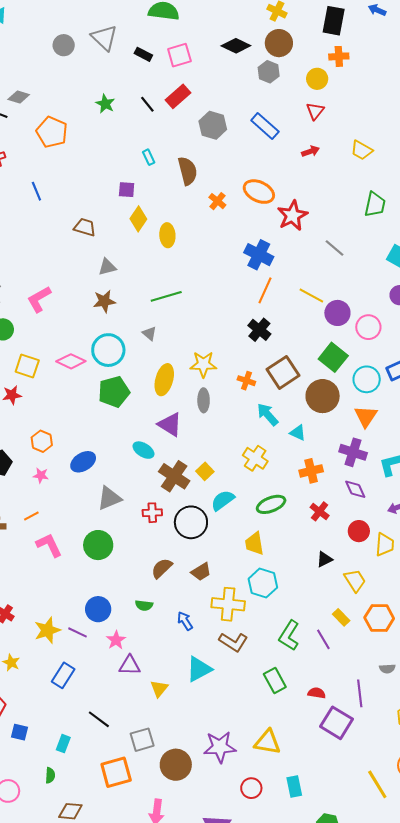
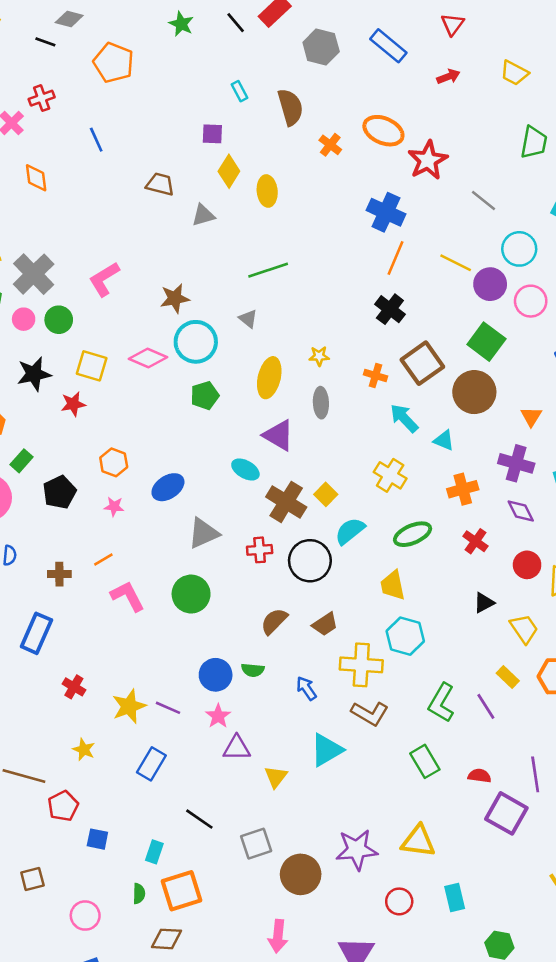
gray triangle: (107, 267) -> (203, 215), moved
brown star: (104, 301) -> (175, 298), moved
yellow star: (203, 364) -> (319, 356), size x0.6
cyan circle: (367, 379) -> (519, 249), moved
green pentagon: (114, 392) -> (205, 395), size x0.7
orange triangle: (366, 416) -> (531, 417), size x0.7
blue circle: (98, 609) -> (216, 675), moved
orange square: (116, 772) -> (181, 891), moved

